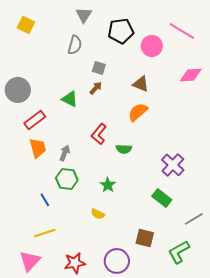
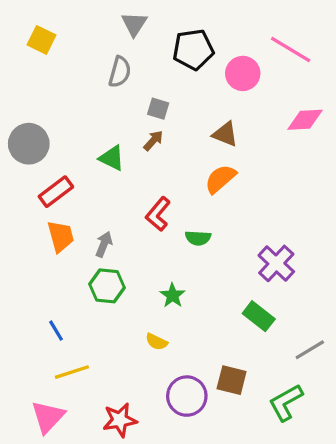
blue line: (45, 200) -> (56, 331), moved
purple circle: (117, 261) -> (187, 396), moved

